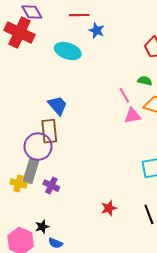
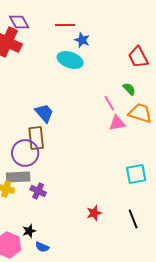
cyan ellipse: (68, 51) -> (70, 60), moved
green semicircle: (145, 81) -> (129, 89), turned 32
gray rectangle: (31, 171) -> (18, 177), turned 70

